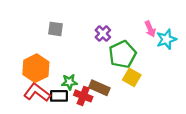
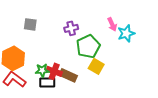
purple cross: (103, 34) -> (71, 28), turned 32
black rectangle: (59, 96) -> (47, 82), moved
red cross: (83, 96) -> (54, 71), moved

